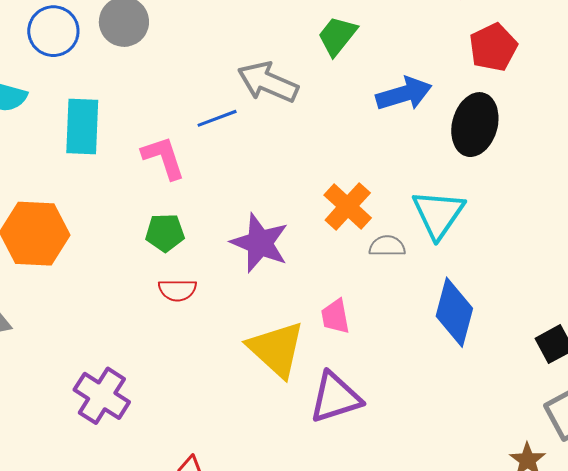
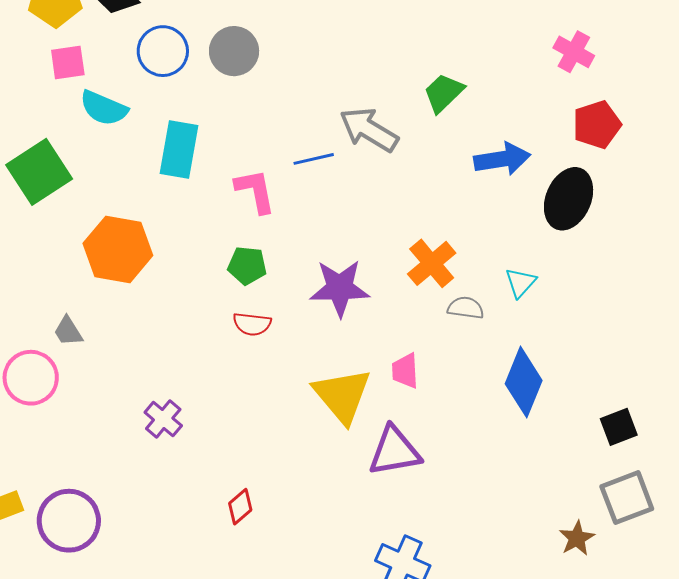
cyan triangle: (438, 214) -> (521, 283), size x0.6
purple star: (260, 243) -> (340, 288), turned -30
purple cross: (102, 396) -> (163, 419), size x0.7

